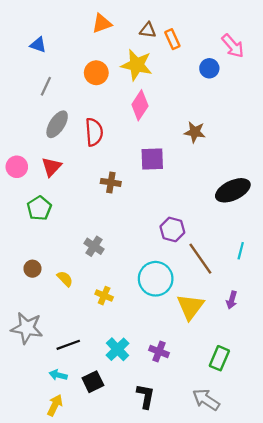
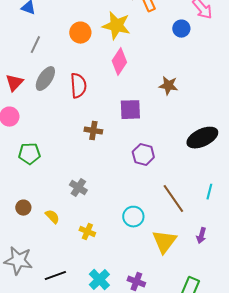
red triangle: (51, 167) -> (14, 83), moved
green pentagon: (39, 208) -> (29, 154), turned 30
purple hexagon: (172, 229) -> (143, 155), moved
cyan circle: (156, 279) -> (133, 217), size x0.7

